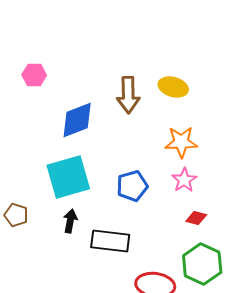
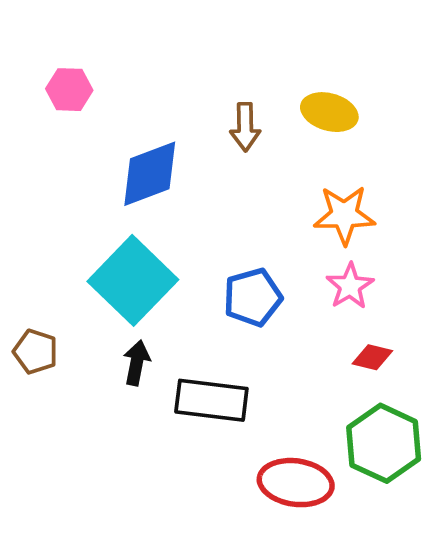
brown arrow: (128, 95) -> (245, 127), size x0.7
cyan square: (68, 177) -> (133, 280), turned -30

